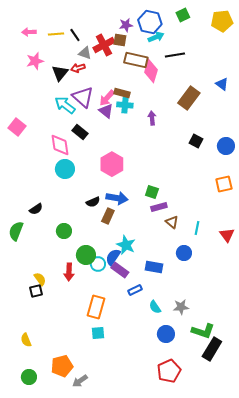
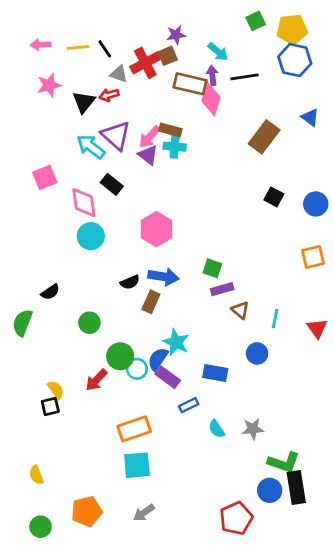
yellow pentagon: (222, 21) -> (292, 29), moved
blue hexagon: (150, 22) -> (295, 60), moved
cyan arrow: (156, 37) -> (218, 52), turned 63
brown square: (120, 40) -> (168, 56), turned -32
purple arrow: (152, 118) -> (212, 75), moved
pink square: (17, 127) -> (45, 177), moved, turned 30
red arrow: (69, 272) -> (96, 380), turned 42
orange rectangle: (96, 307) -> (134, 429), turned 55
cyan square: (98, 333) -> (137, 465), size x1.5
blue circle: (166, 334) -> (270, 490), moved
black rectangle: (212, 349) -> (296, 488), turned -40
gray arrow: (80, 381) -> (144, 513), moved

